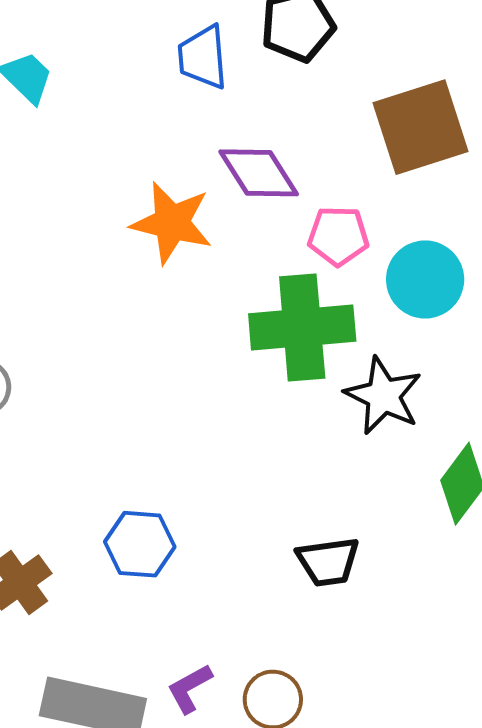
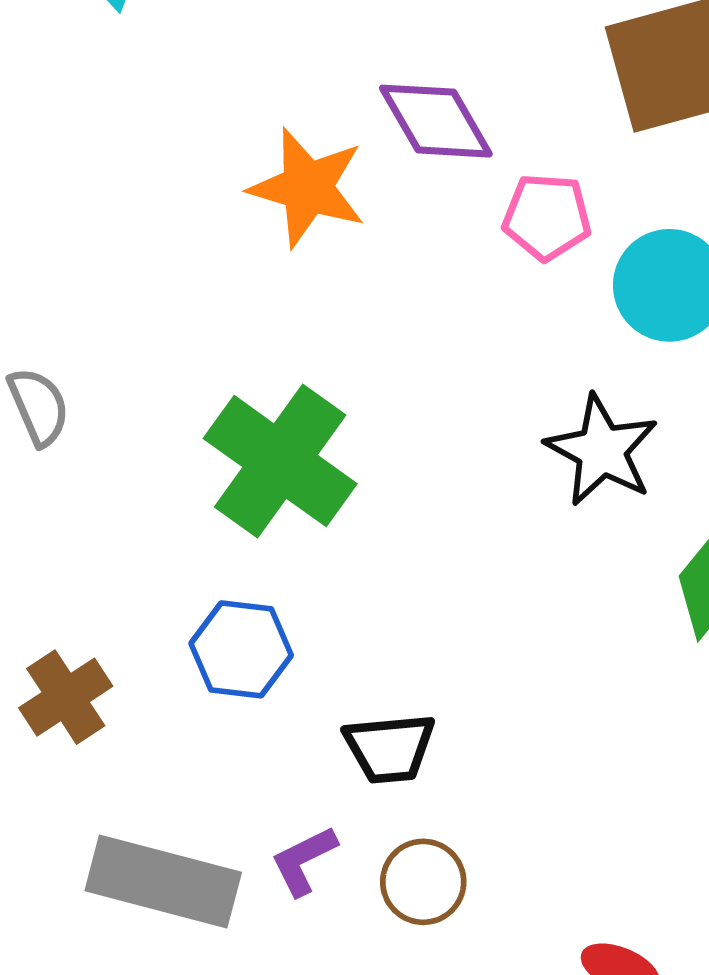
green cross: (302, 327) -> (280, 461), moved, turned 38
black trapezoid: (328, 562) -> (390, 748), moved

